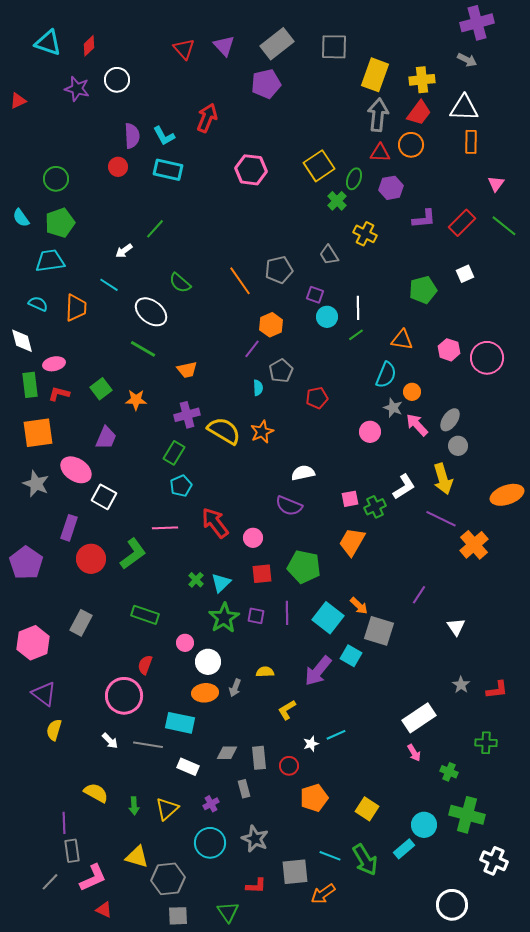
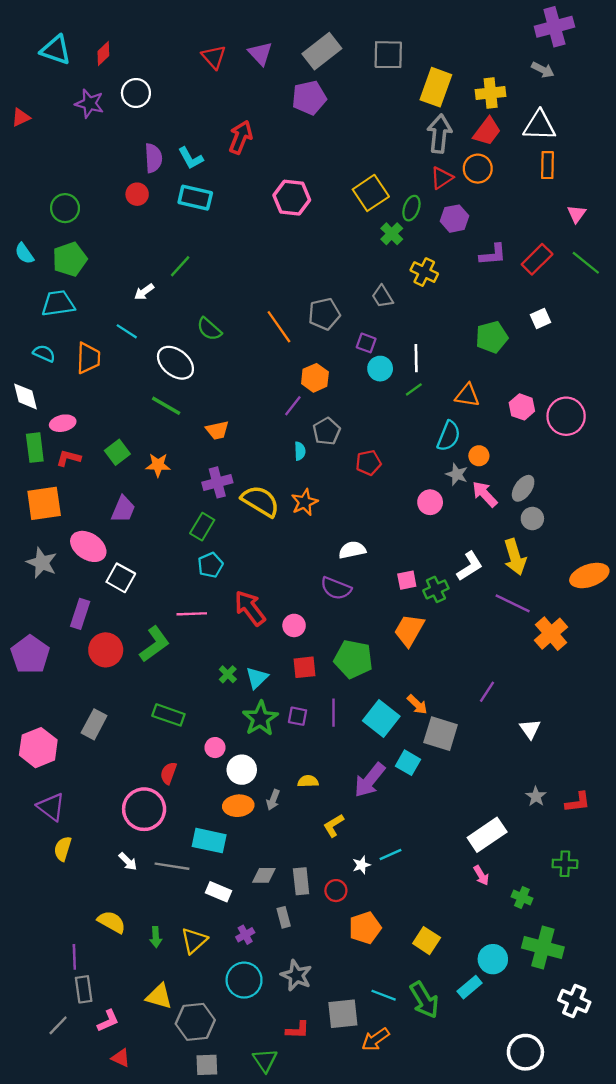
red triangle: (380, 153) -> (442, 178), turned -35
pink L-shape: (93, 878) -> (108, 1021), size x0.7

